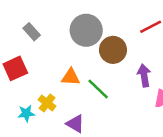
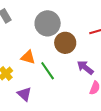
purple arrow: (144, 76) -> (85, 68), turned -54

